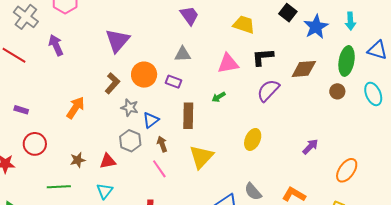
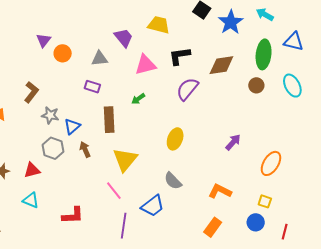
purple trapezoid: (189, 16) -> (124, 38), moved
cyan arrow: (350, 21) -> (265, 14), turned 126
purple triangle: (117, 41) -> (44, 40), moved, size x0.6
orange circle: (144, 75) -> (63, 53), moved, size x0.7
pink line: (159, 169) -> (114, 191), moved
cyan triangle: (105, 191) -> (31, 200), turned -42
gray semicircle: (253, 192) -> (173, 181), moved

